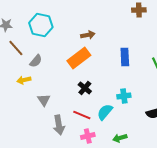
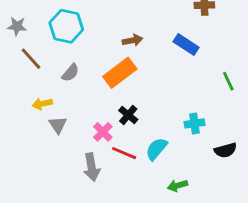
blue rectangle: (125, 57) -> (186, 45), moved, turned -54
gray semicircle: (36, 61) -> (70, 73), moved
cyan cross: (124, 96) -> (194, 123), moved
gray triangle: (44, 100) -> (58, 125), moved
pink cross: (88, 136) -> (103, 132), moved, turned -32

